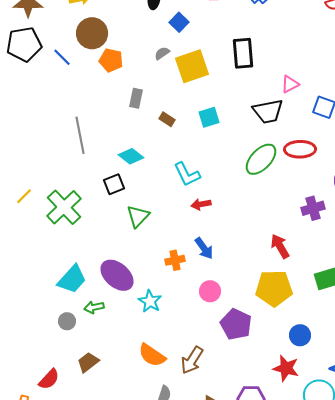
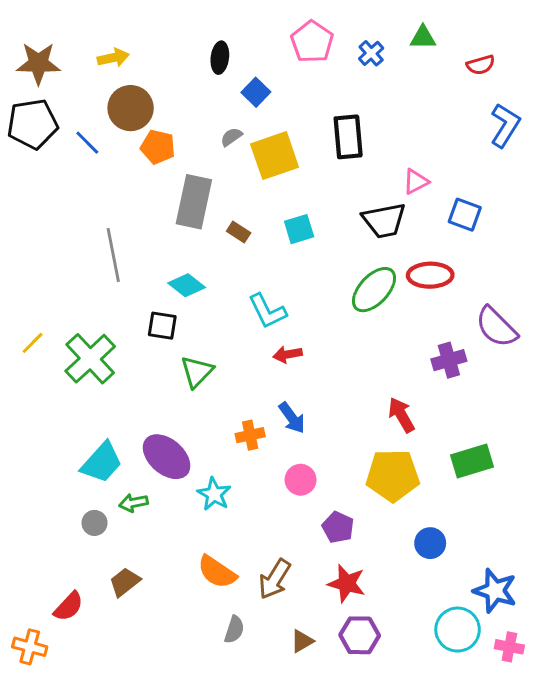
gray rectangle: (136, 98) -> (194, 202), size x1.8
black square: (114, 184) -> (162, 326), turned 30
purple pentagon: (236, 324) -> (338, 527), size x0.7
red star: (286, 368) -> (347, 583), moved

